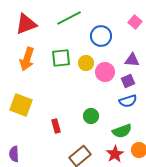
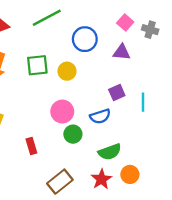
purple triangle: (132, 60) -> (122, 52), moved
pink circle: (105, 72) -> (62, 112), moved
blue semicircle: (128, 101) -> (100, 116), moved

